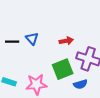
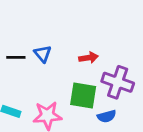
green square: (63, 69) -> (83, 96), turned 30

